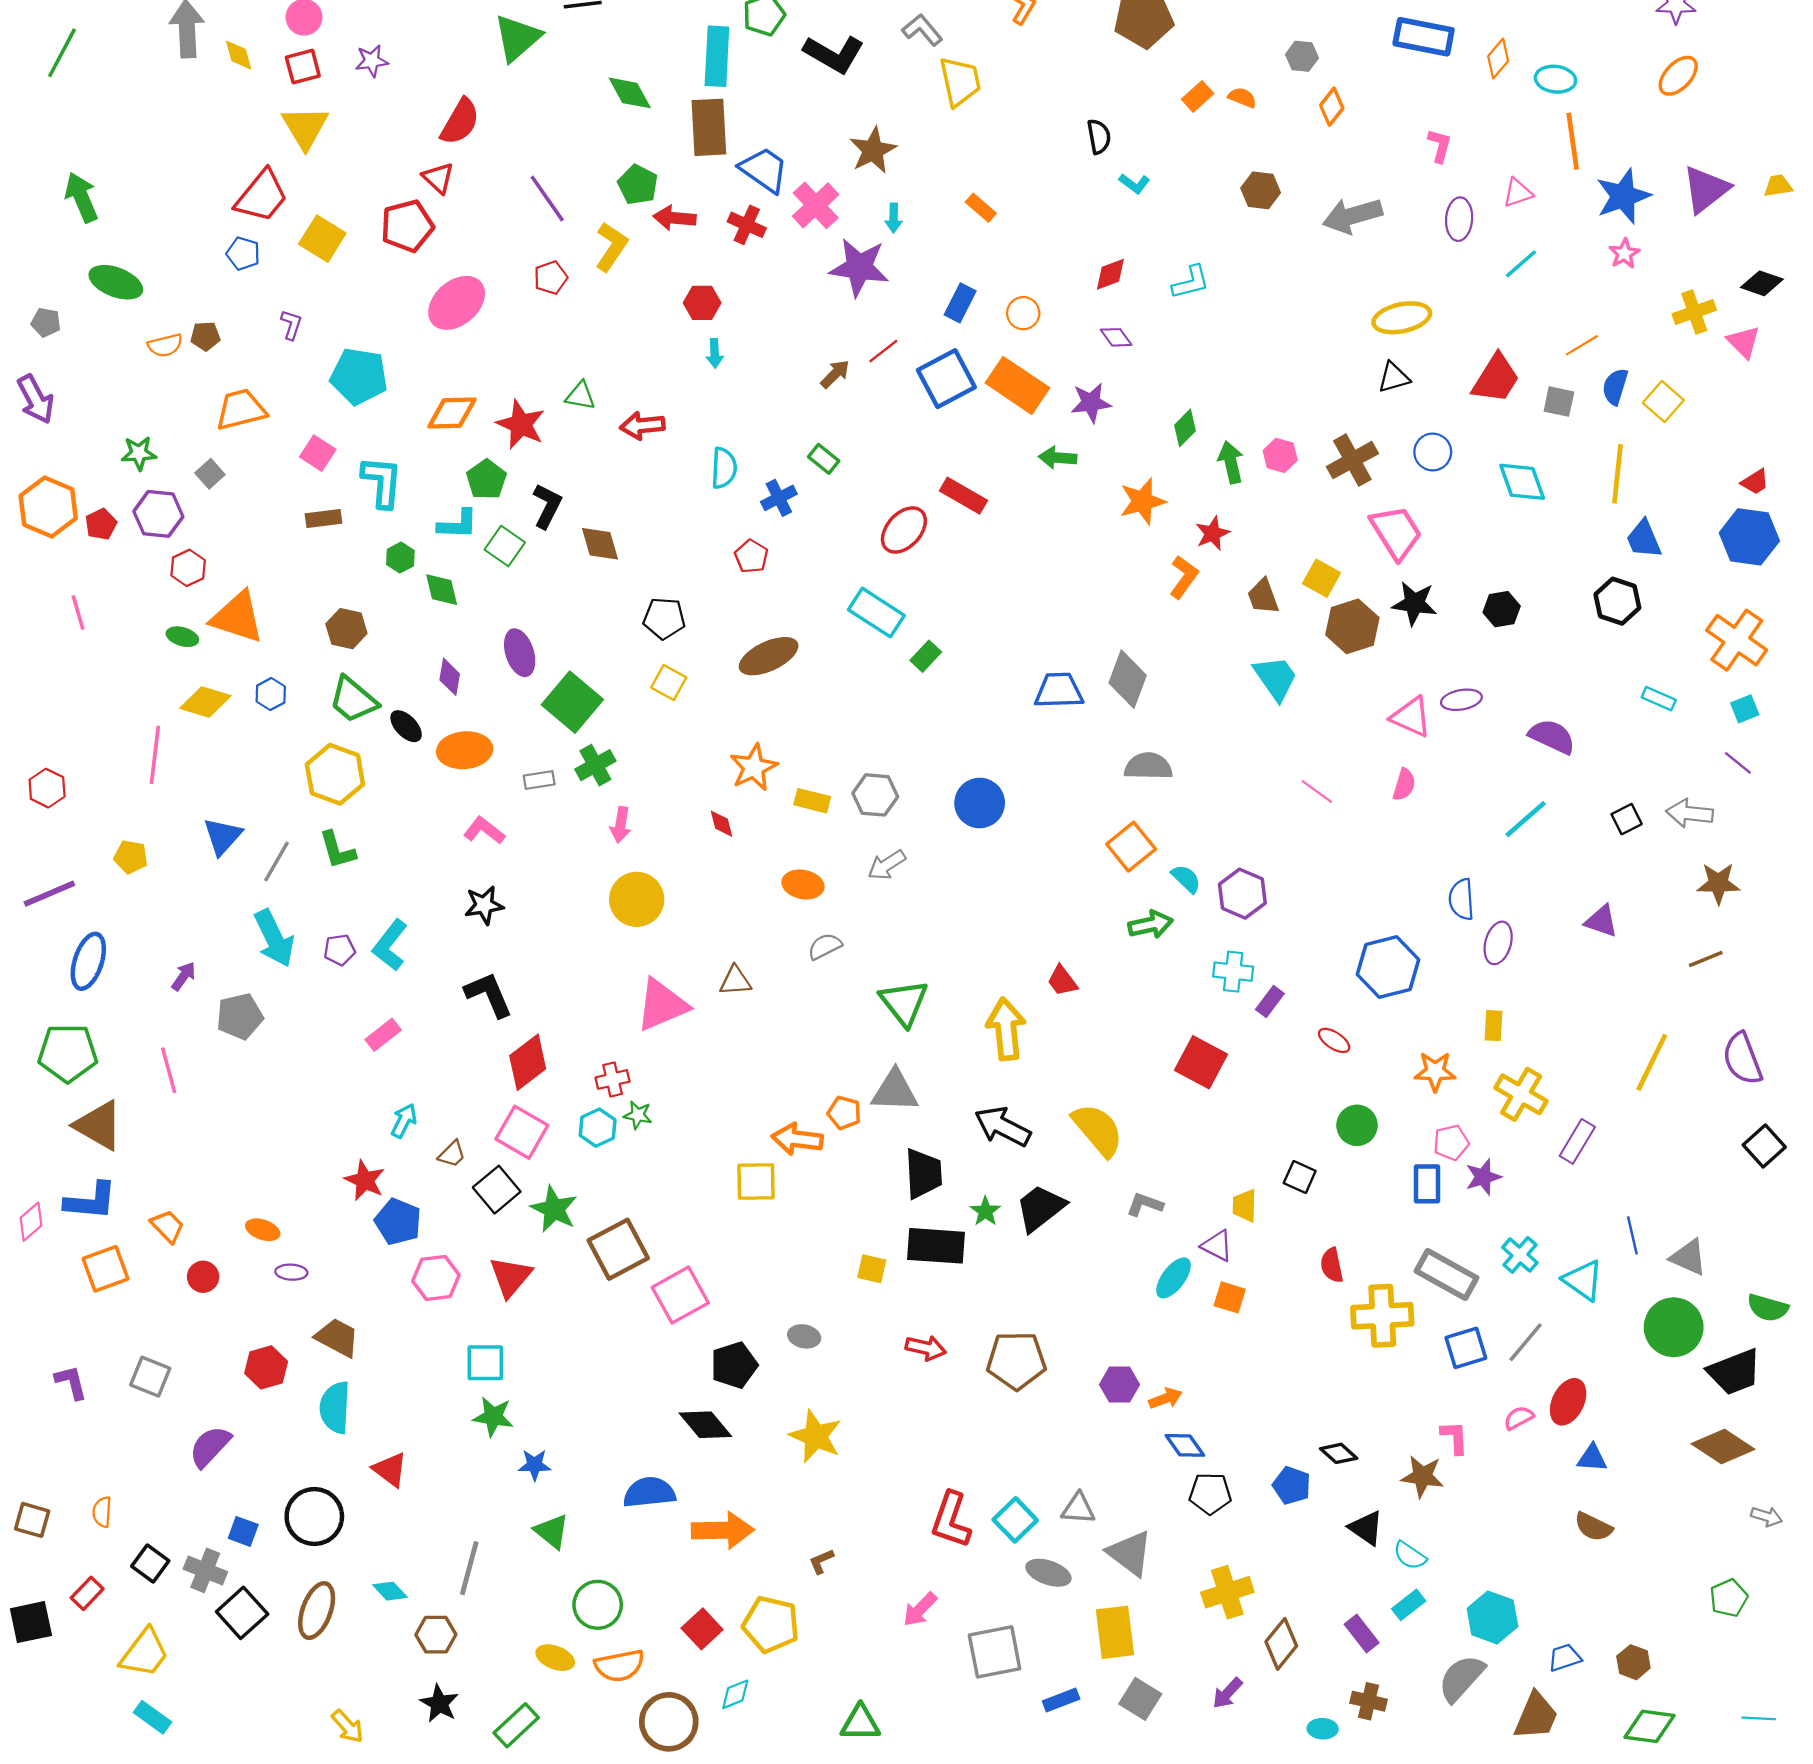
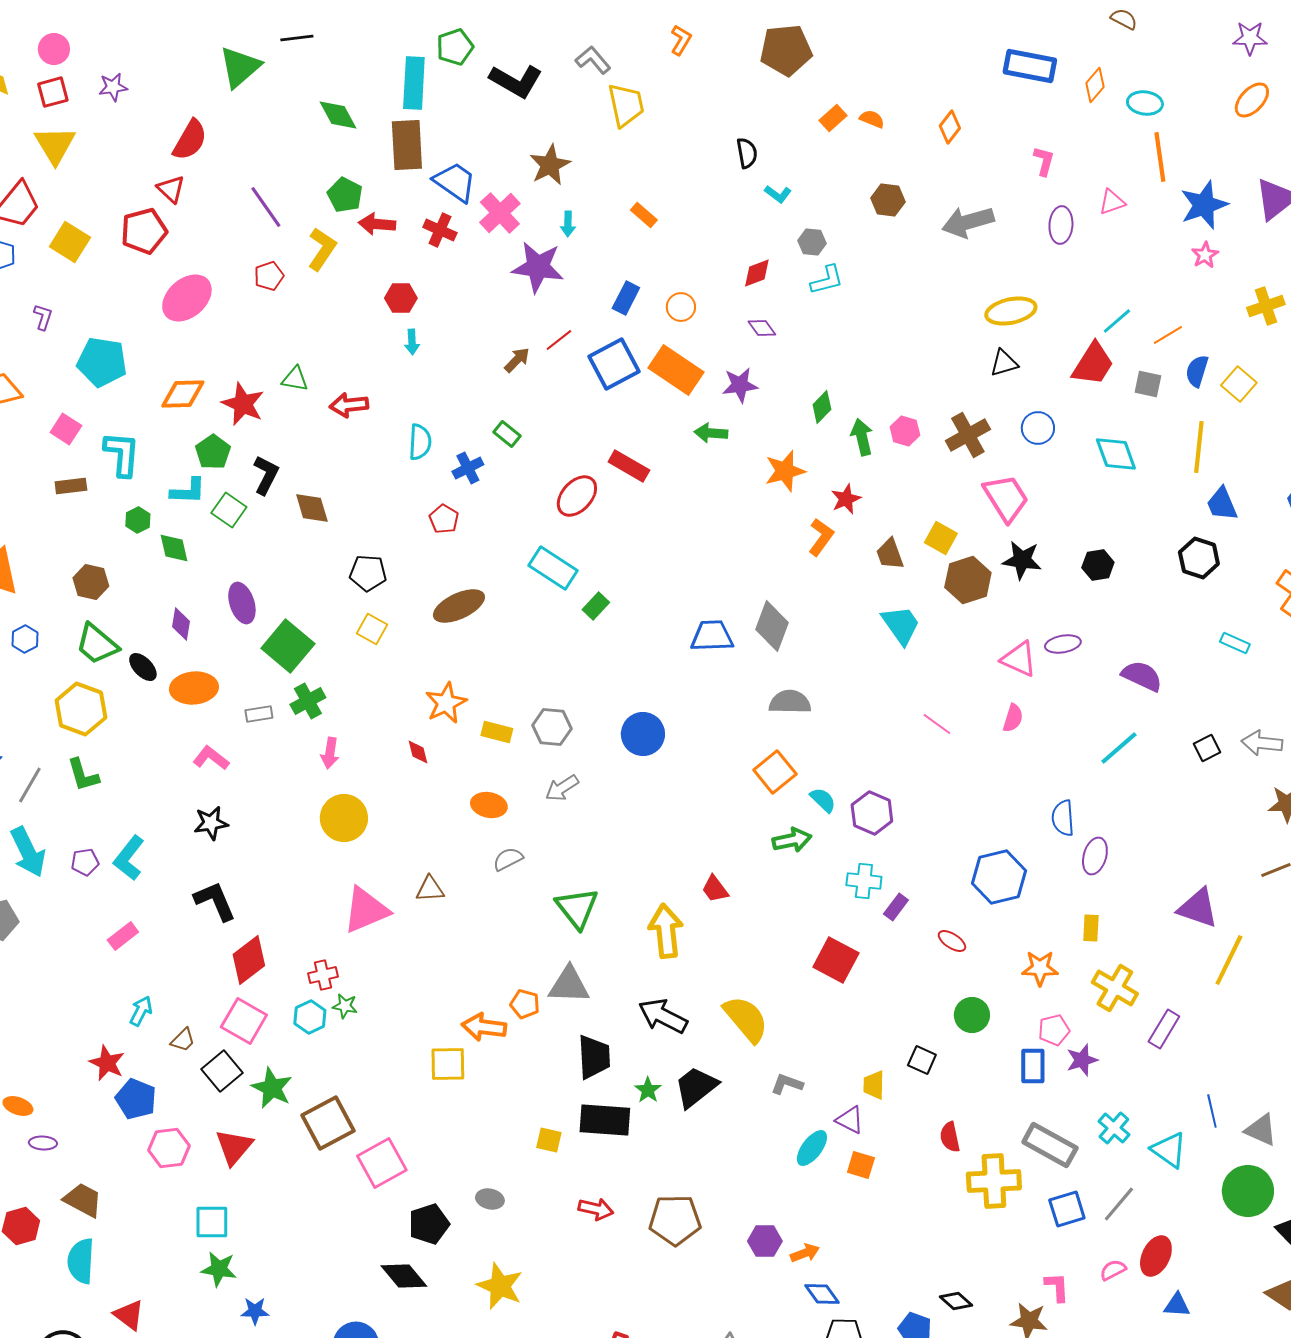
gray hexagon: (1302, 56) -> (812, 242), moved
cyan line: (1521, 264) -> (1117, 321), moved
purple triangle: (1601, 921) -> (1198, 908), moved, size x1.4

